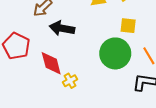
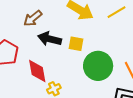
yellow square: (128, 26) -> (76, 44), moved

